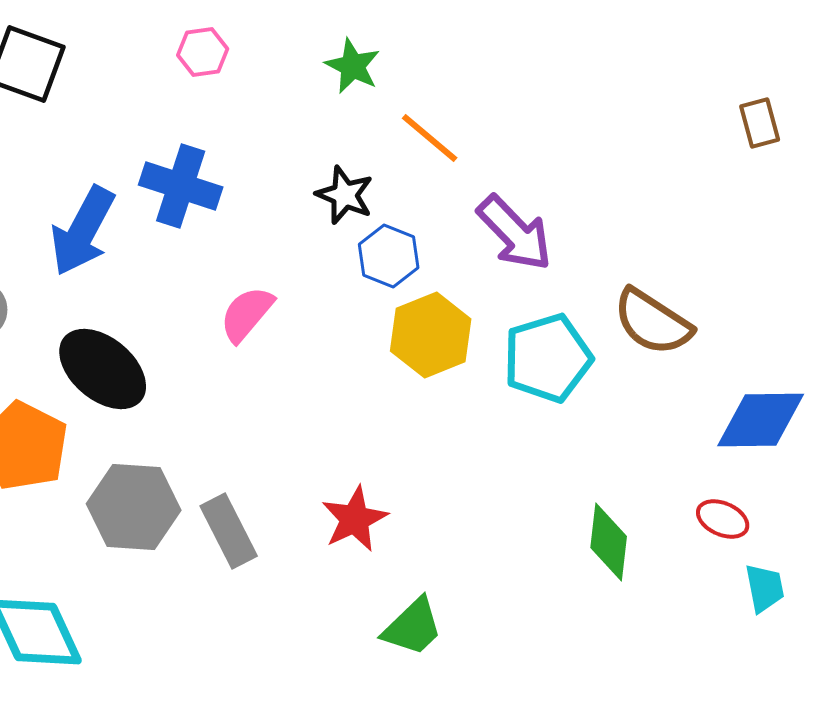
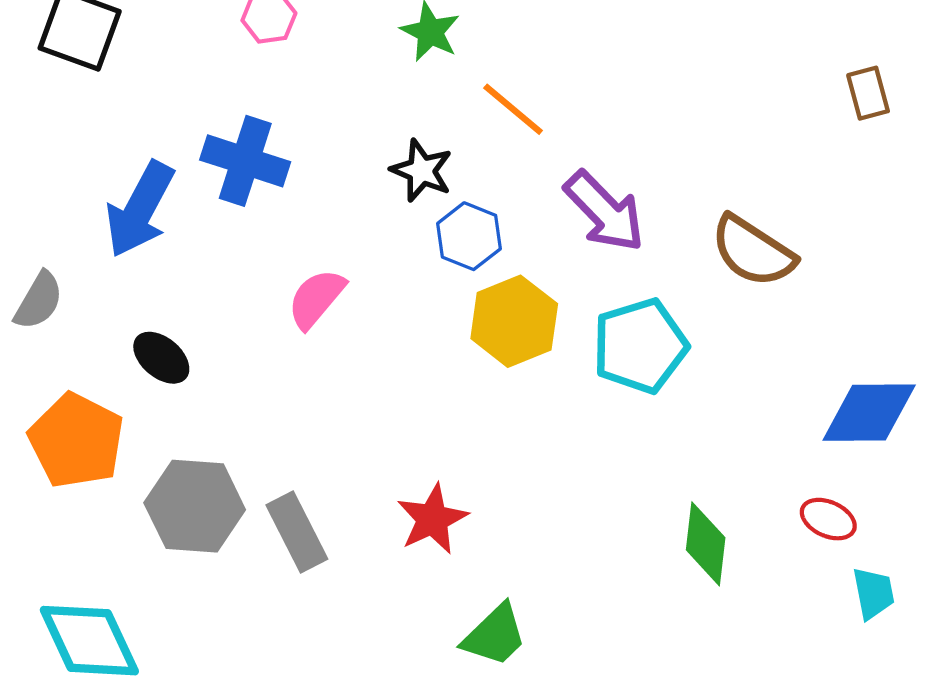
brown semicircle: (653, 322) -> (753, 251), moved
black ellipse: (103, 369) -> (161, 358), size x0.6

